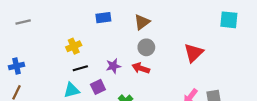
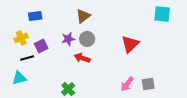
blue rectangle: (103, 18) -> (35, 16), moved
purple star: (113, 66) -> (68, 39), moved
purple square: (98, 87) -> (41, 46), moved

